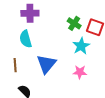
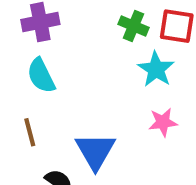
blue triangle: (46, 64) -> (95, 151), moved

